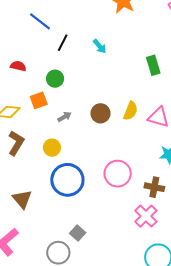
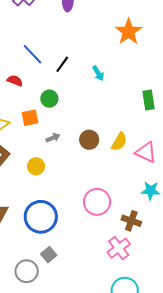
blue line: (40, 21) -> (33, 54), moved
blue circle: (67, 180) -> (41, 217), moved

